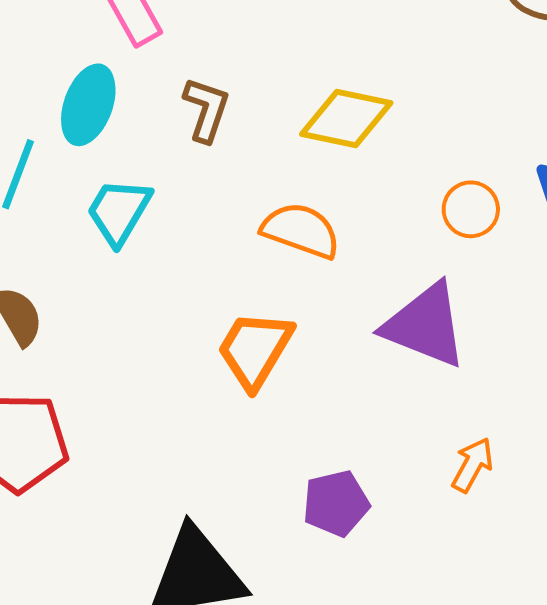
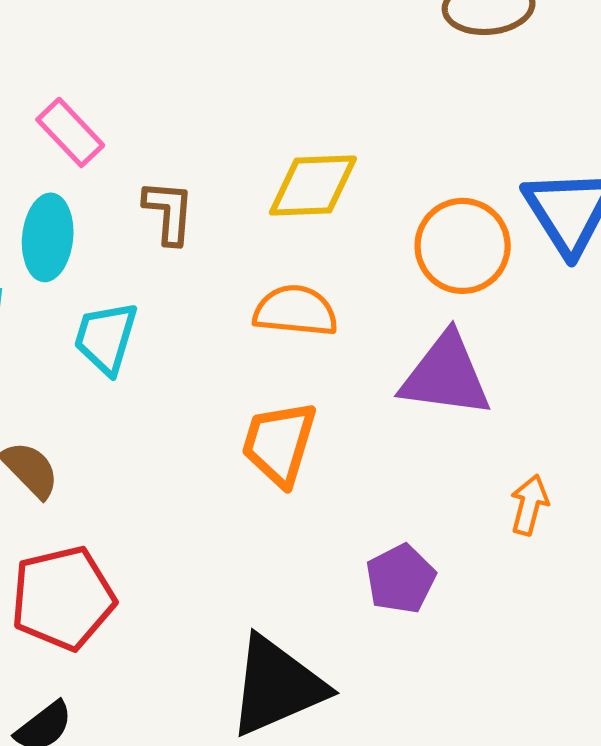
orange circle: (471, 209) -> (463, 246), size x1.6

